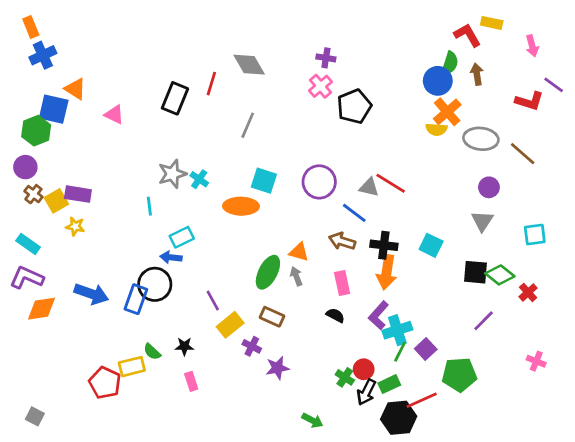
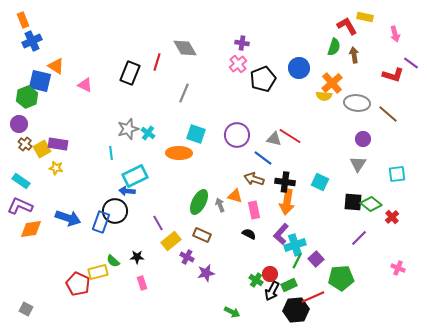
blue circle: (438, 81) -> (299, 68), moved
cyan rectangle: (182, 237) -> (135, 176), size x1.4
orange triangle: (299, 252) -> (235, 196), moved

